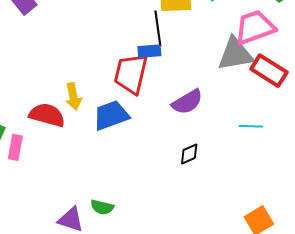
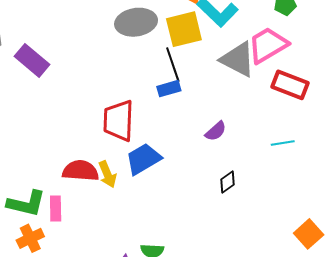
gray triangle: (235, 54) -> (238, 59), moved, turned 48
red trapezoid: (131, 74) -> (119, 121), moved
yellow arrow: (73, 97) -> (107, 174), moved
purple semicircle: (187, 102) -> (216, 131), size x0.7

